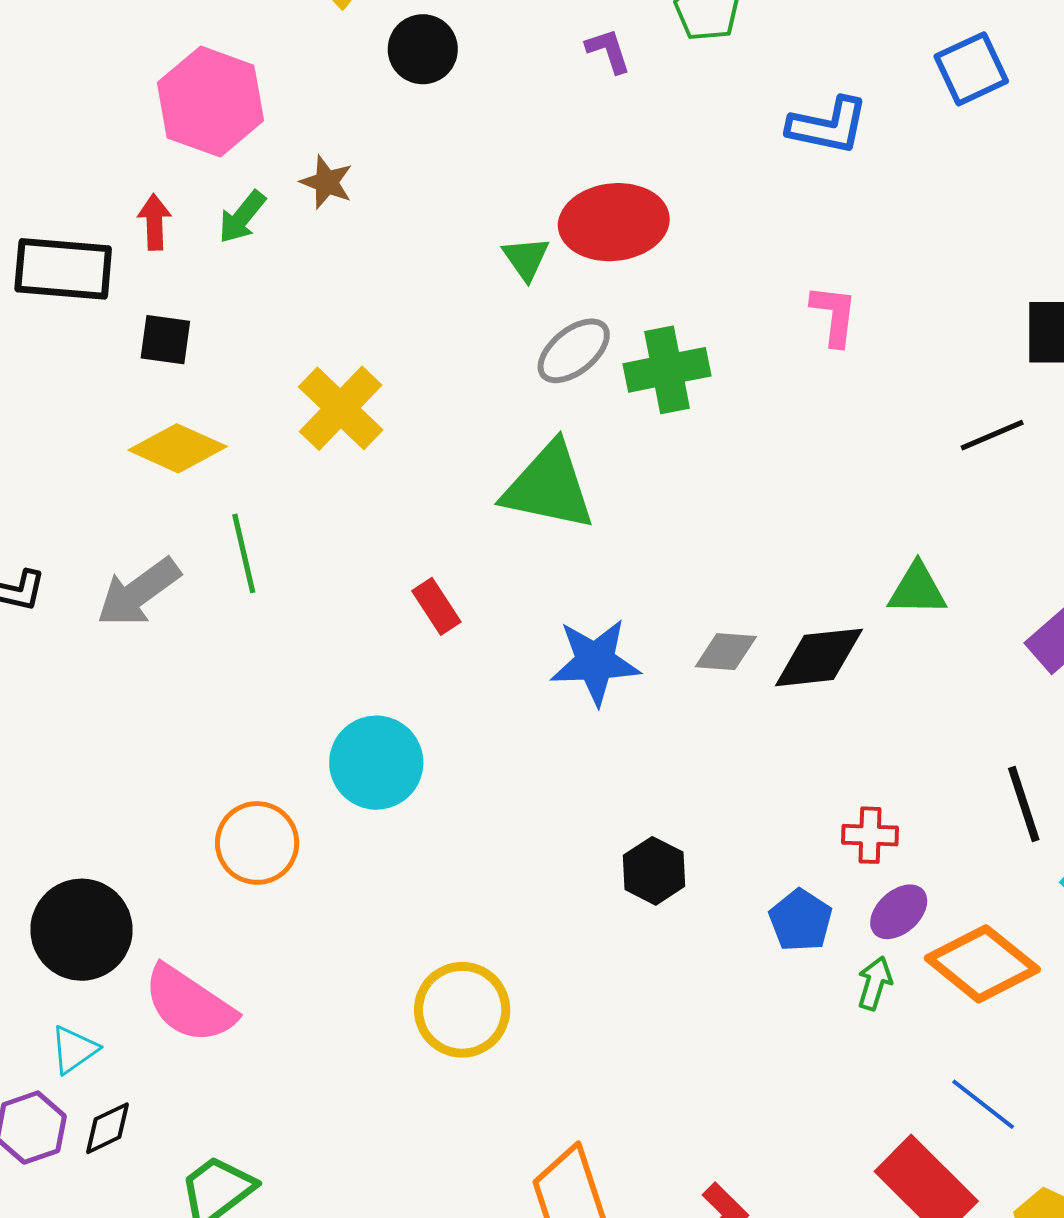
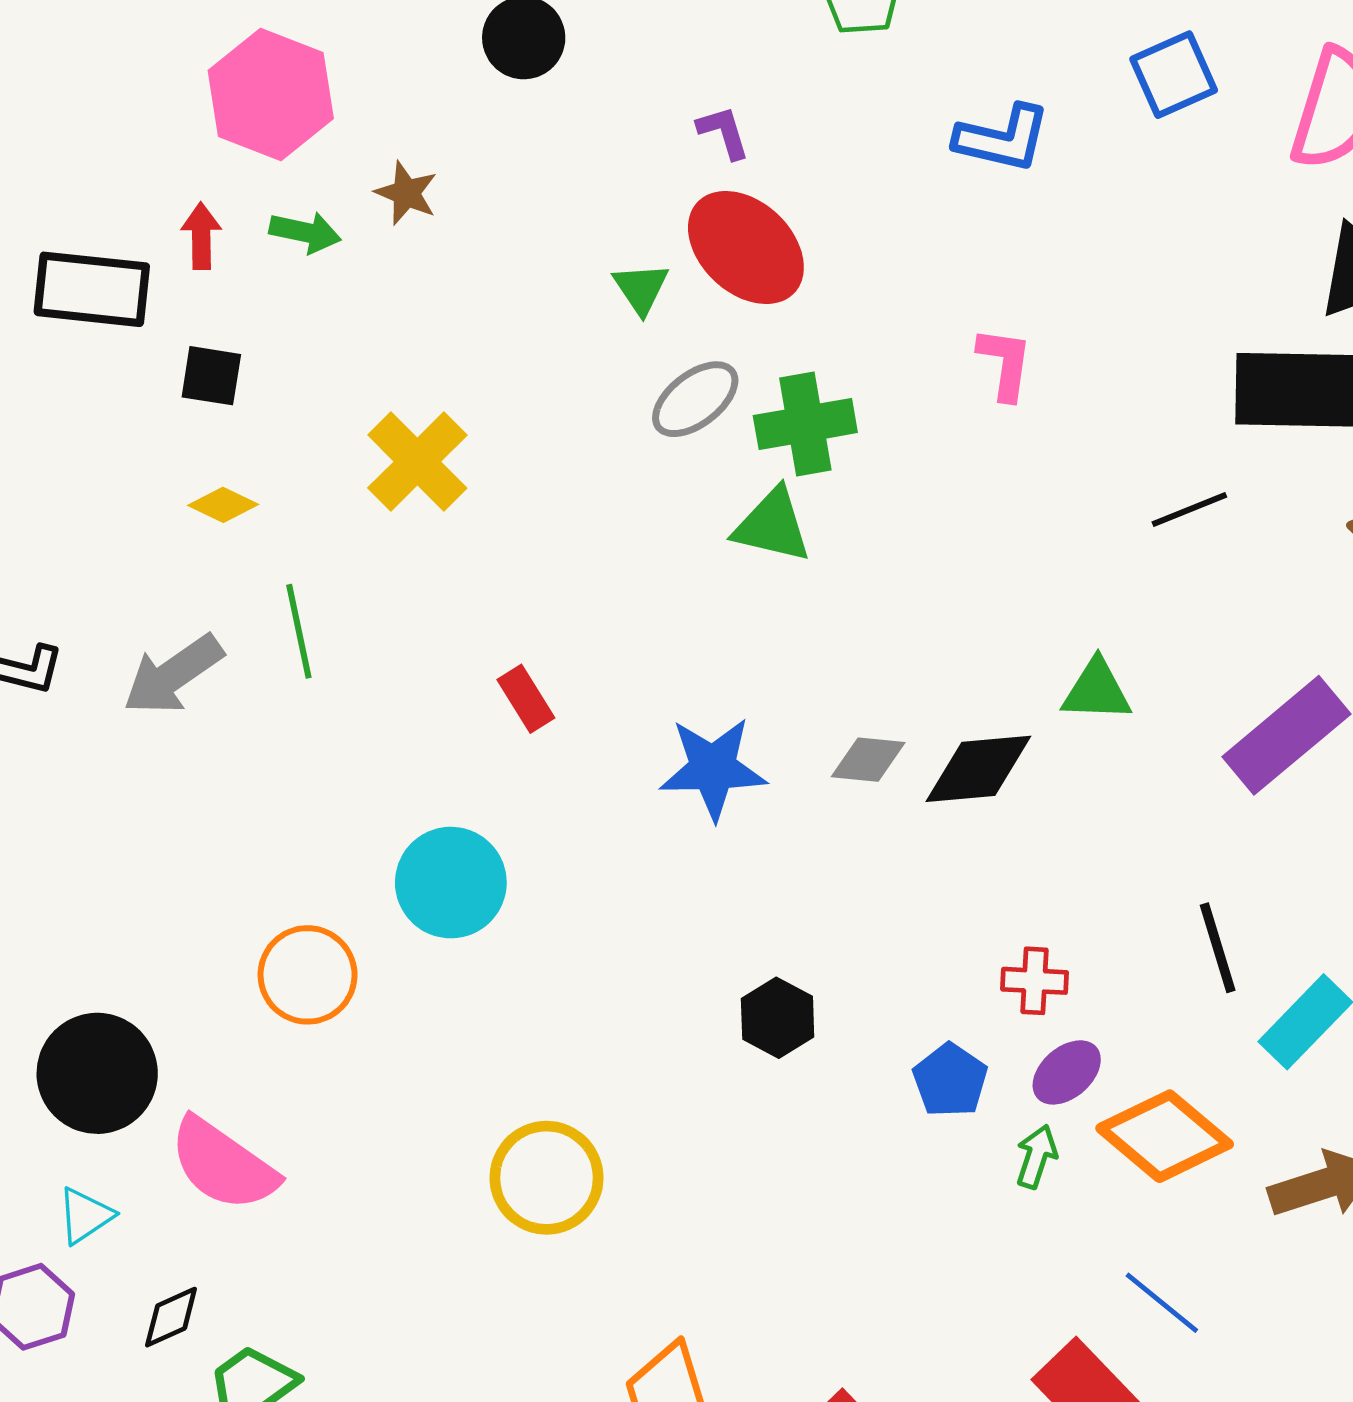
purple L-shape: (608, 51) -> (724, 132), moved
green arrow: (242, 217) -> (305, 232), turned -118
red ellipse: (614, 222) -> (746, 248), turned 48
yellow diamond: (178, 448) -> (223, 505), size x0.6
green triangle: (549, 487) -> (772, 526), moved, size x0.7
black diamond: (107, 1128) -> (171, 1317), moved

